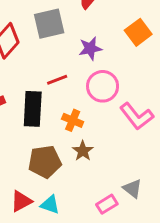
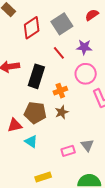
gray square: (49, 24) -> (62, 24), turned -35
red line: (57, 80) -> (59, 53), moved, turned 56
orange cross: (73, 120) -> (60, 91), turned 32
red triangle: (21, 201) -> (15, 125), moved

